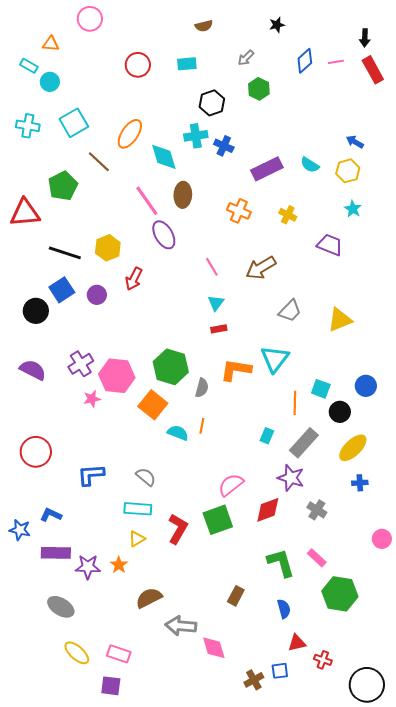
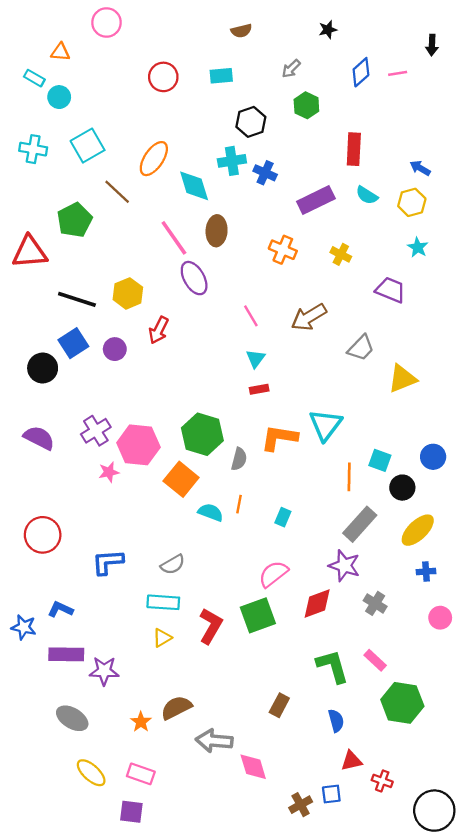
red rectangle: (373, 70) -> (354, 149), moved, turned 32
gray trapezoid: (290, 311) -> (361, 348), moved
cyan rectangle: (267, 436) -> (283, 517), moved
gray semicircle: (146, 477) -> (173, 564), turned 110
pink circle: (382, 539) -> (440, 618), moved
orange star: (119, 565) -> (141, 722), moved

